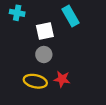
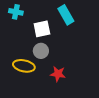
yellow ellipse: (35, 81) -> (24, 66), moved

